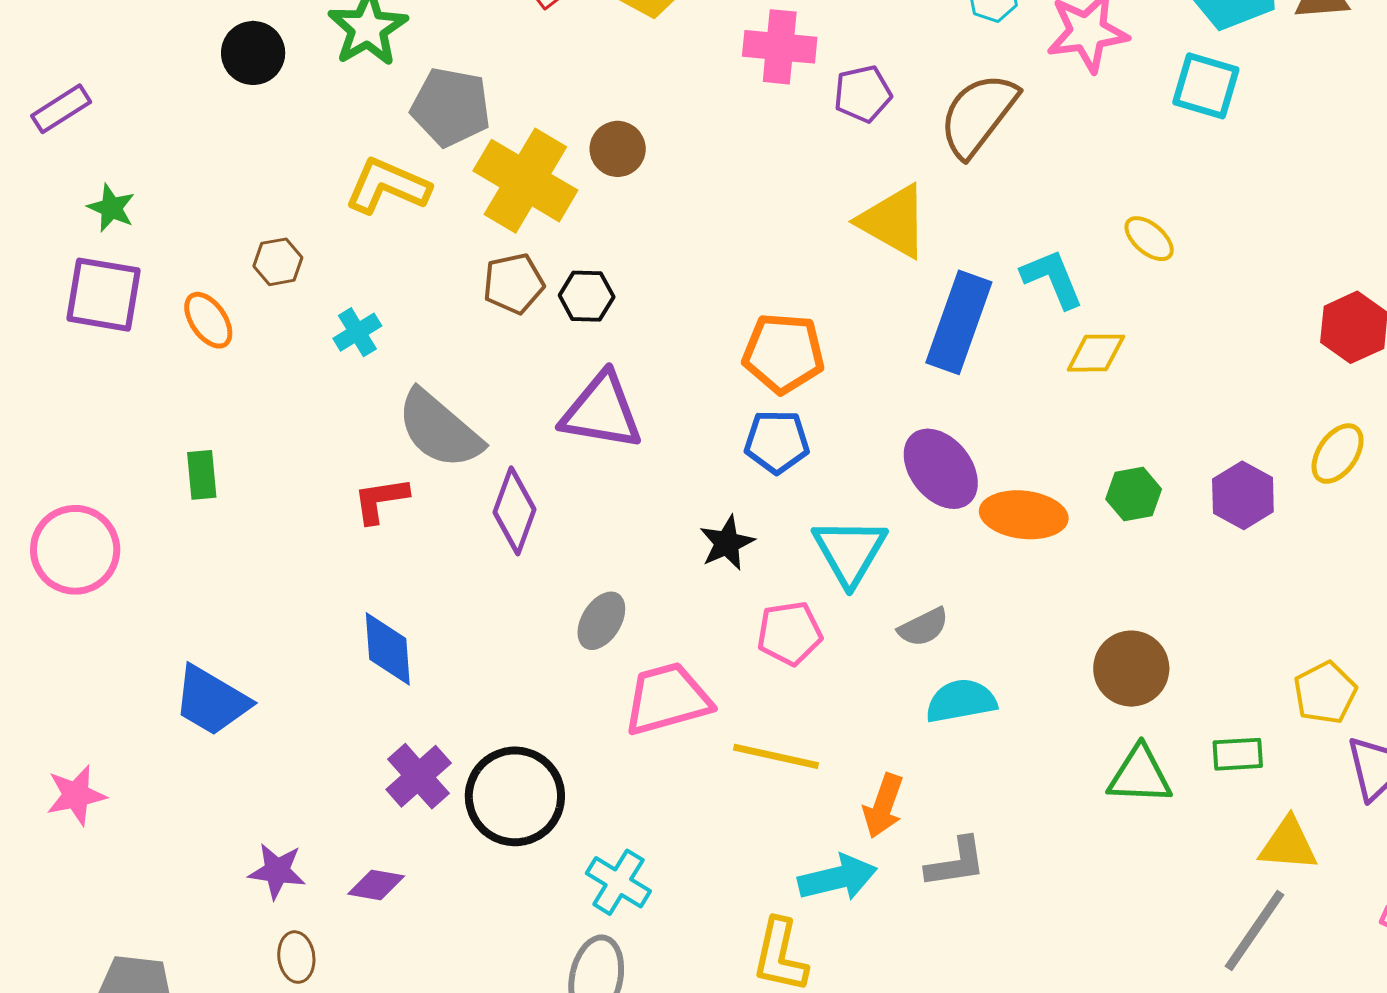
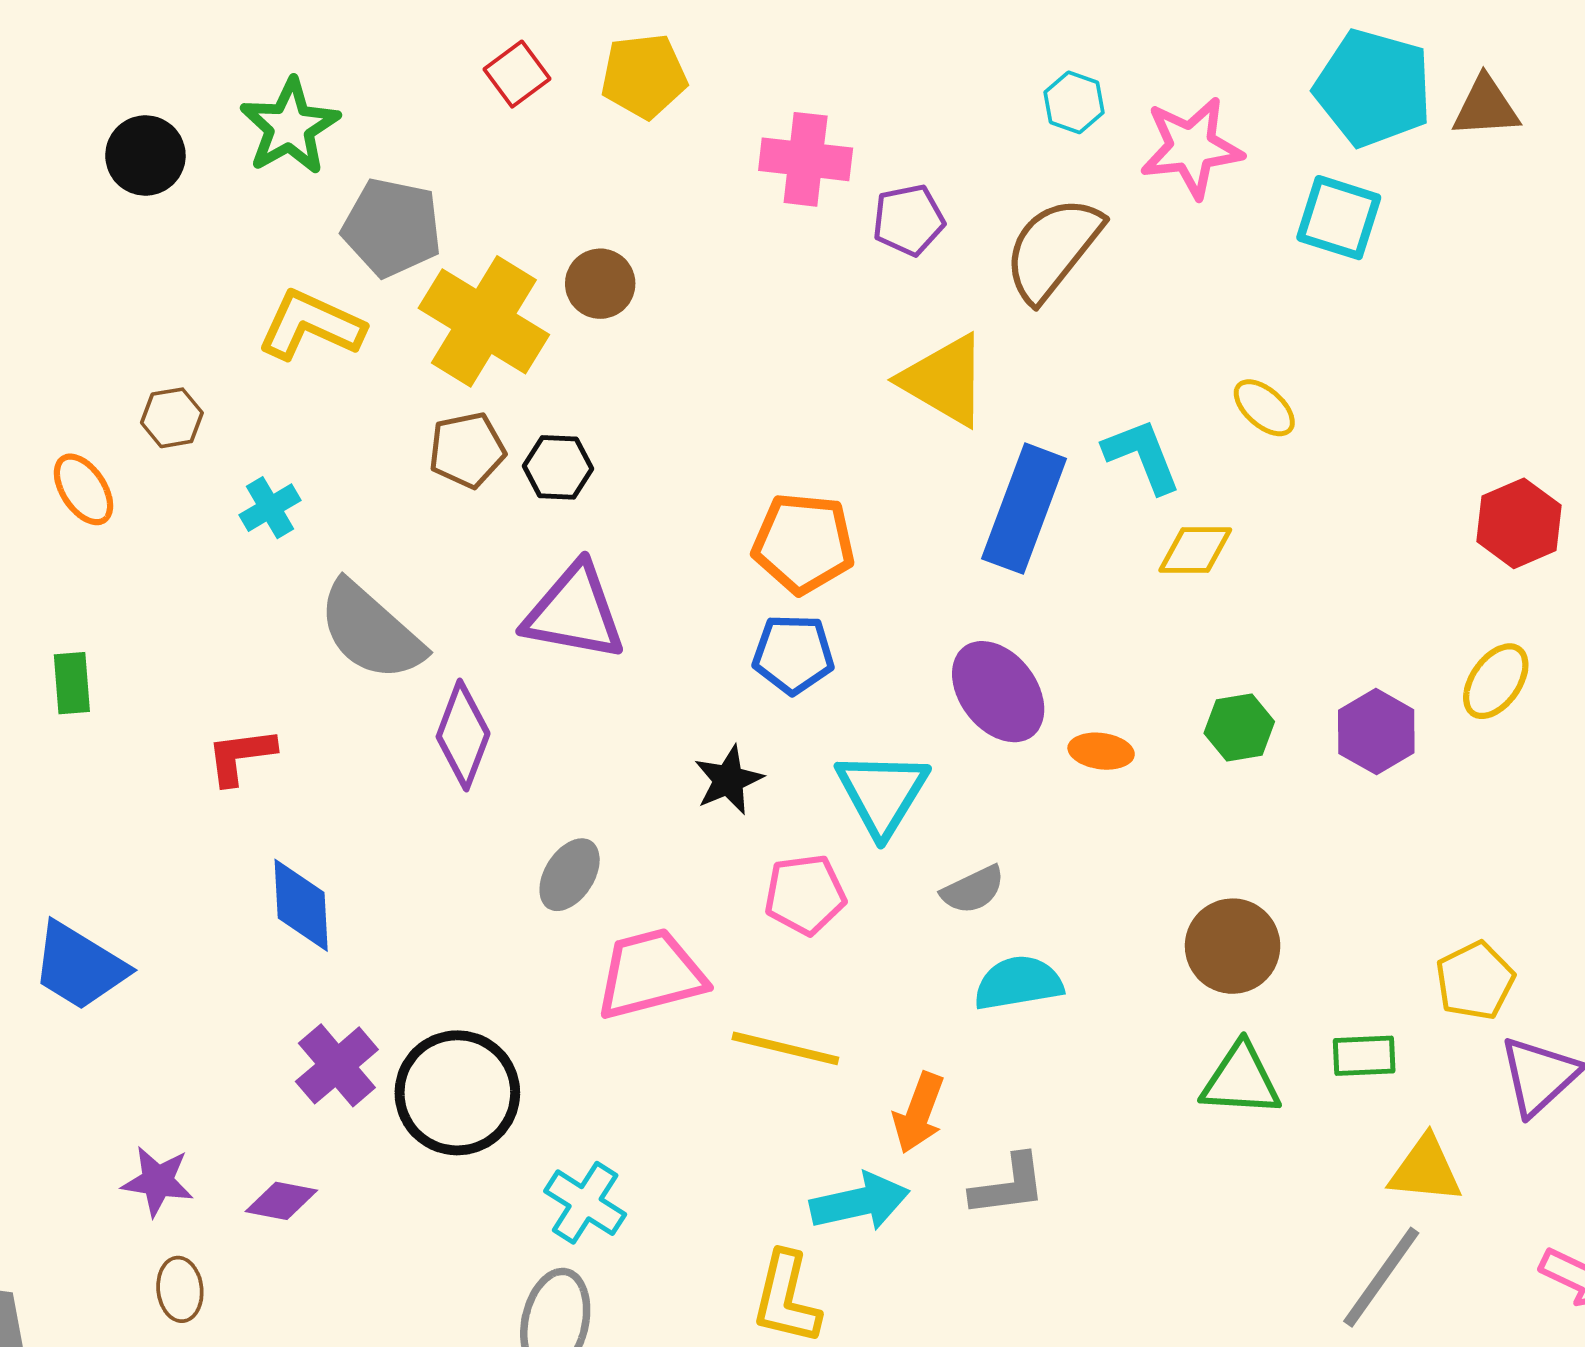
red L-shape: (381, 500) -> (241, 756), moved
orange ellipse: (1024, 515) -> (1101, 751), size x0.6

